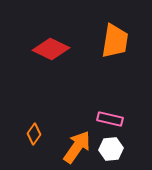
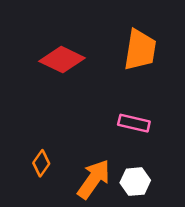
pink rectangle: (110, 119) -> (134, 123), moved

